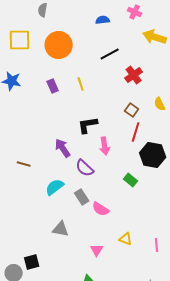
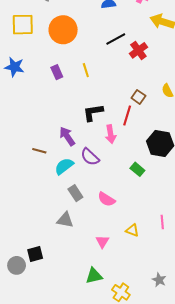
red cross: (134, 75) -> (138, 50), moved
red line: (136, 132) -> (127, 116), moved
brown line: (24, 164) -> (39, 151), moved
cyan semicircle: (55, 187) -> (64, 166), moved
gray rectangle: (82, 197) -> (75, 193), moved
pink line: (157, 245) -> (162, 222), moved

